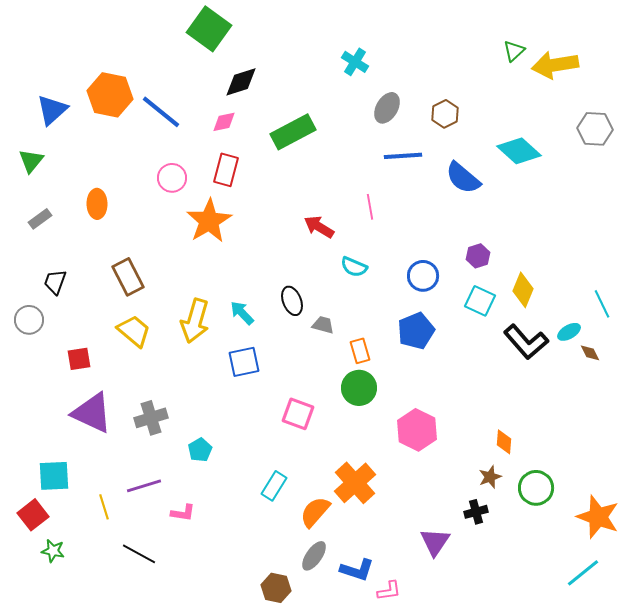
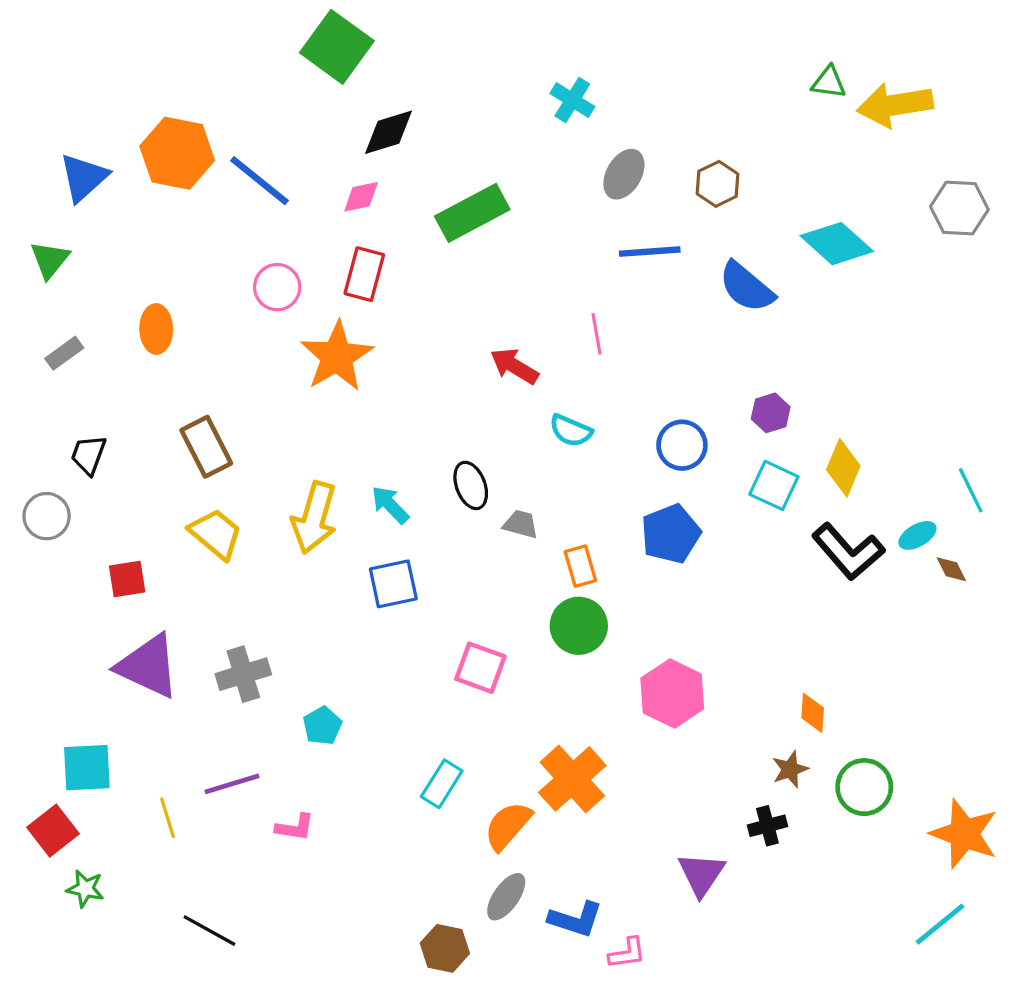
green triangle: (514, 51) -> (829, 82), turned 50
black line: (139, 554) -> (209, 931), moved

